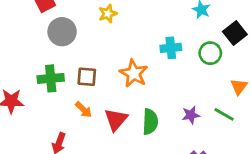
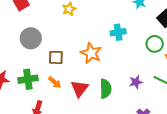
gray circle: (62, 32) -> (31, 38), moved
green circle: (210, 53) -> (155, 44), moved
green cross: (51, 78) -> (28, 79), moved

